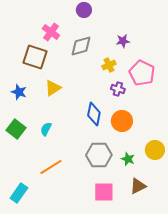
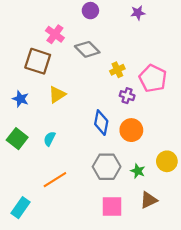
purple star: (123, 41) -> (138, 13), moved
gray diamond: (81, 46) -> (87, 49), turned 60

